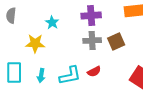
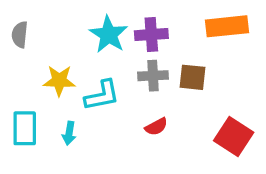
cyan star: (52, 22) -> (109, 35), moved, size x1.6
brown square: (116, 42) -> (192, 77), turned 30
cyan L-shape: (70, 76) -> (102, 95), moved

